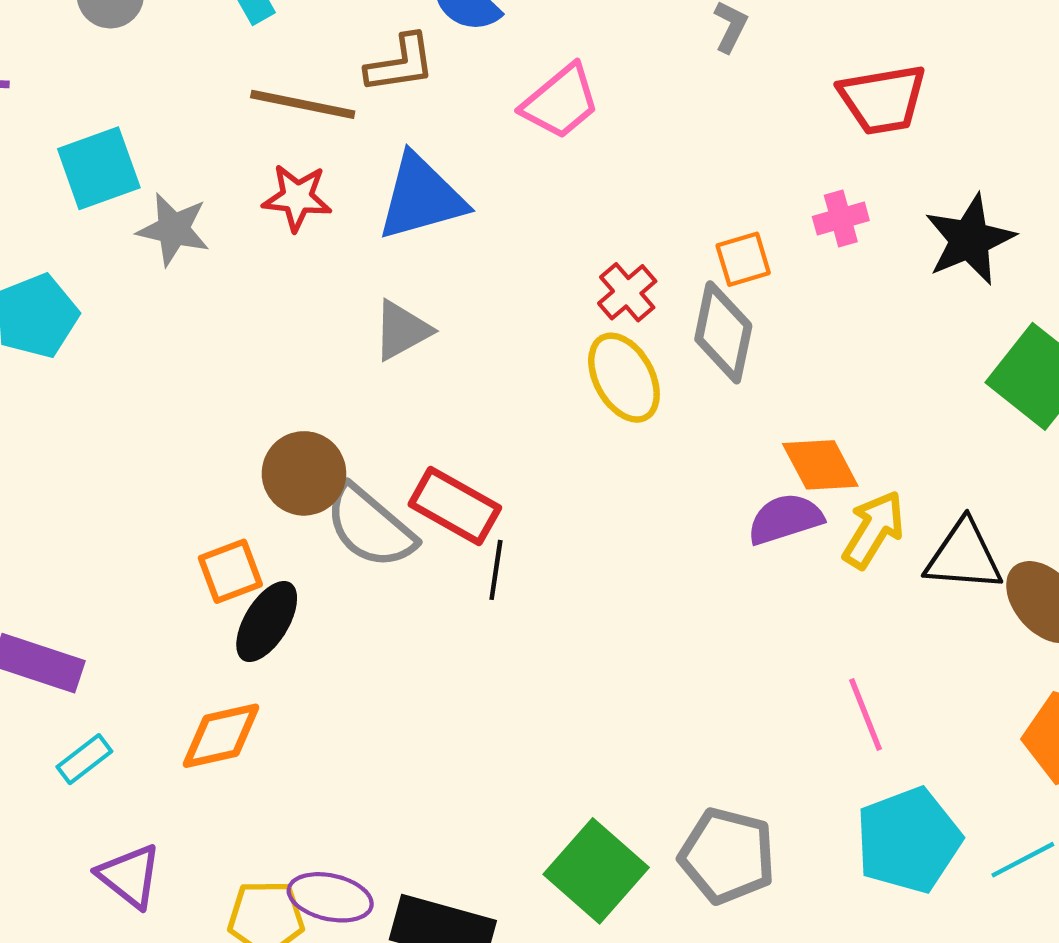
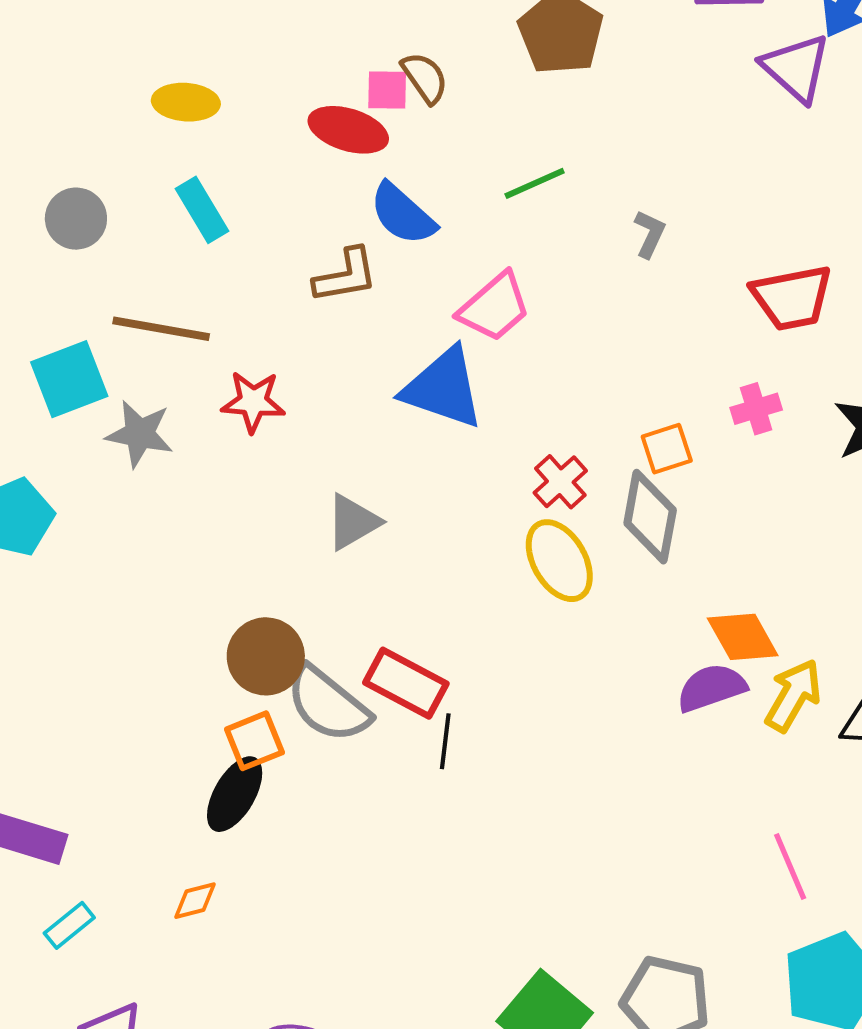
brown line: (303, 104) -> (161, 329), moved
blue triangle: (421, 197) -> (443, 388), moved, turned 36
orange square: (230, 571) -> (254, 741), moved
orange diamond: (221, 736) -> (195, 901), size x0.6

